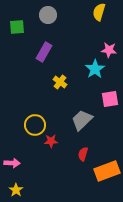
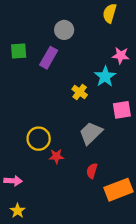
gray circle: (48, 15) -> (64, 30), moved
green square: (17, 27) -> (19, 51), moved
yellow cross: (60, 82) -> (80, 92), moved

